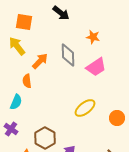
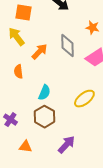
orange semicircle: (27, 81) -> (18, 72), moved
cyan semicircle: (16, 102) -> (44, 93), moved
brown hexagon: (45, 138) -> (44, 117), moved

